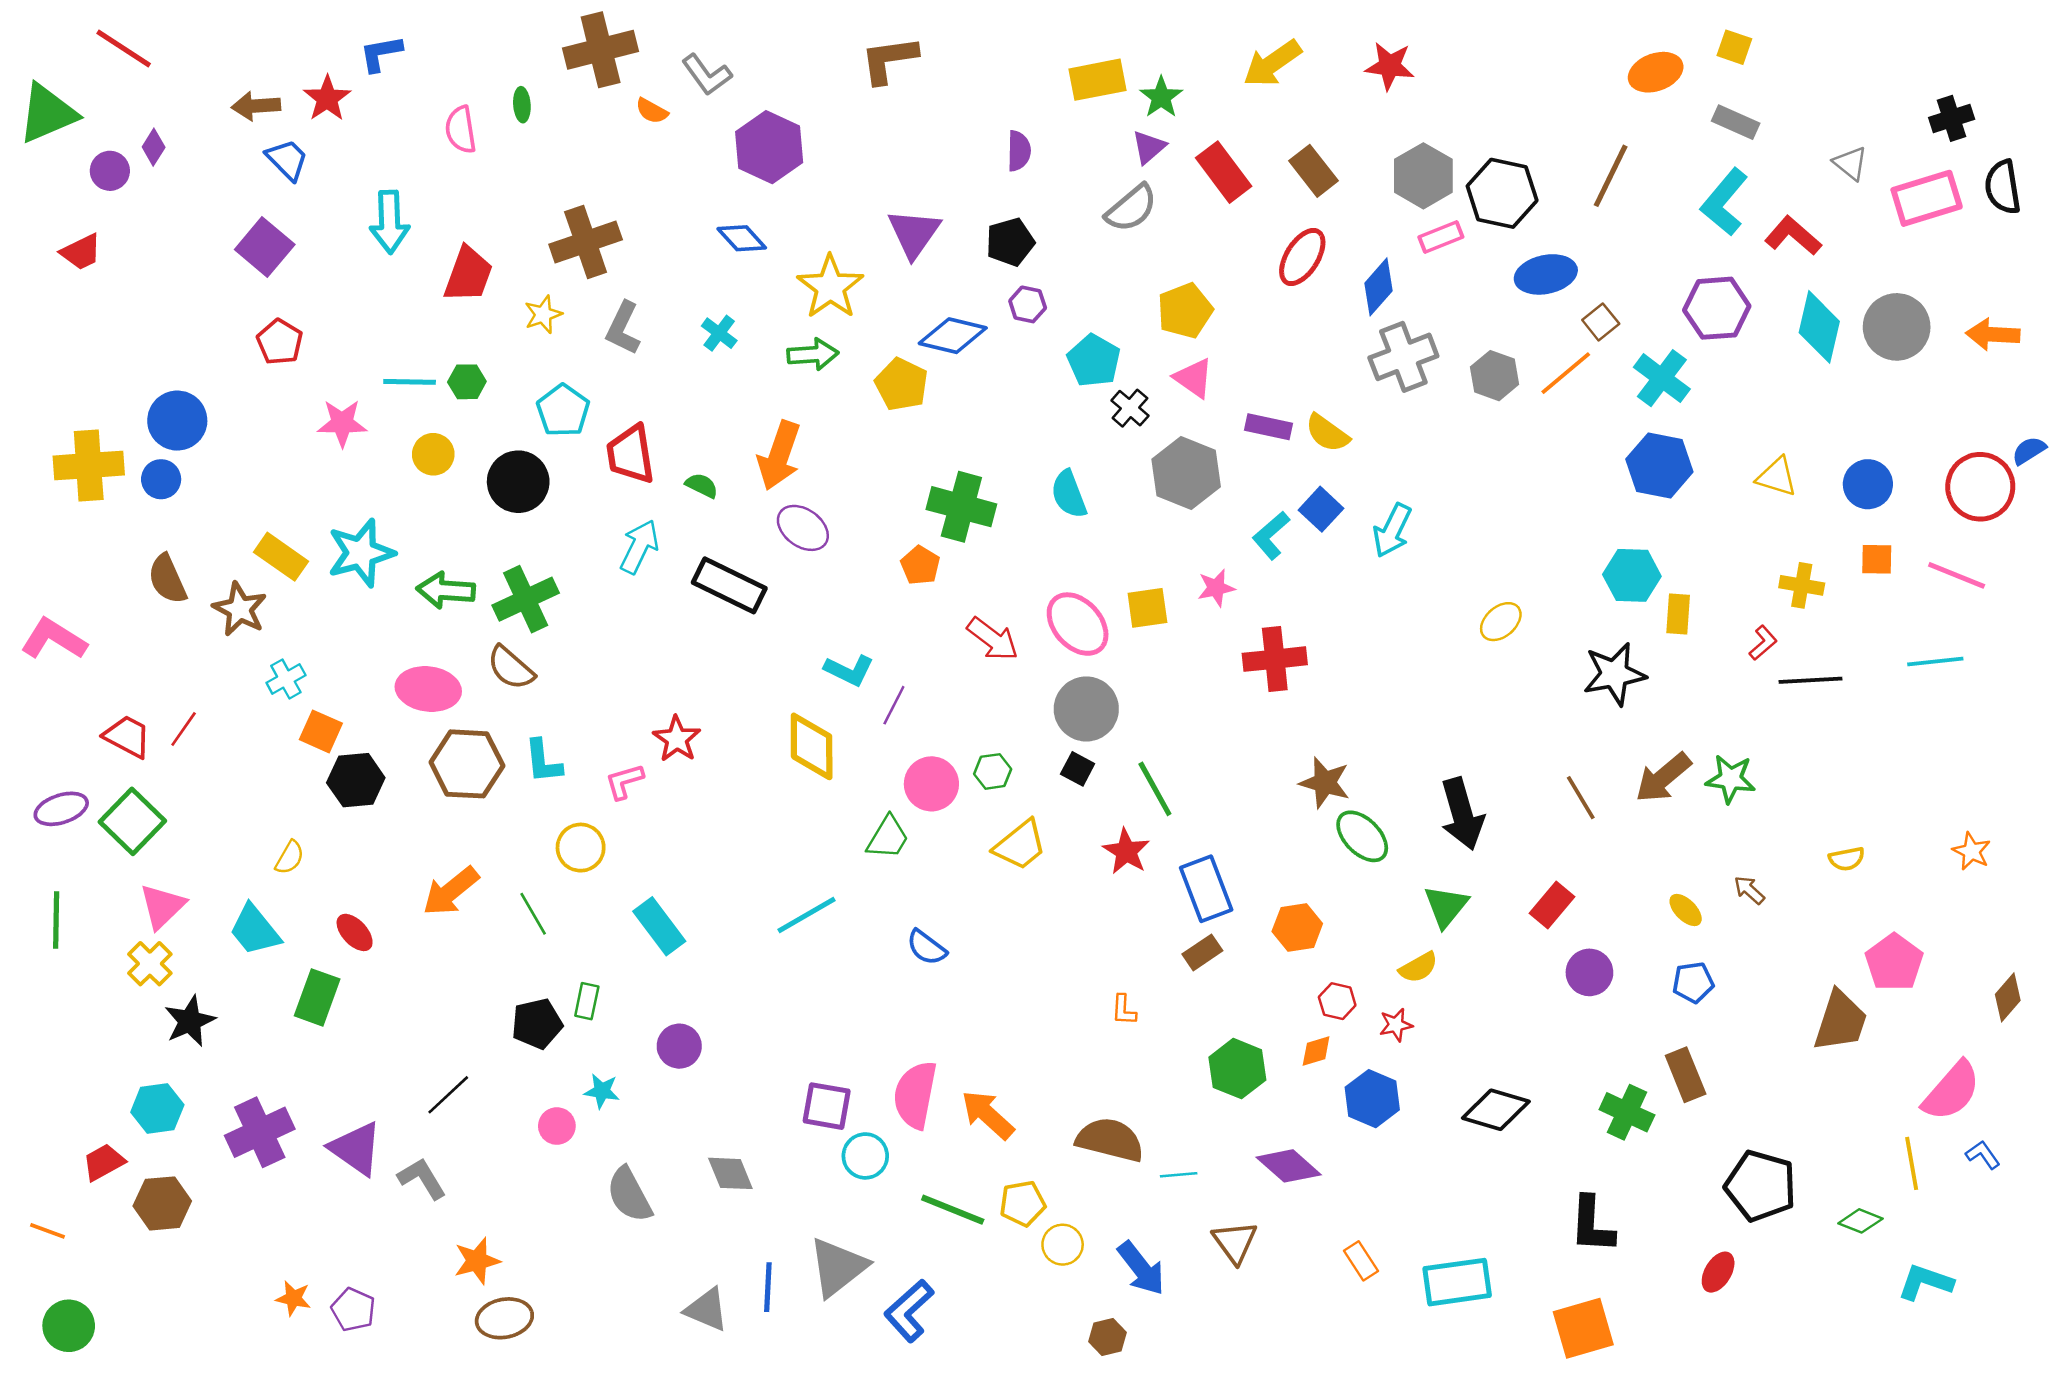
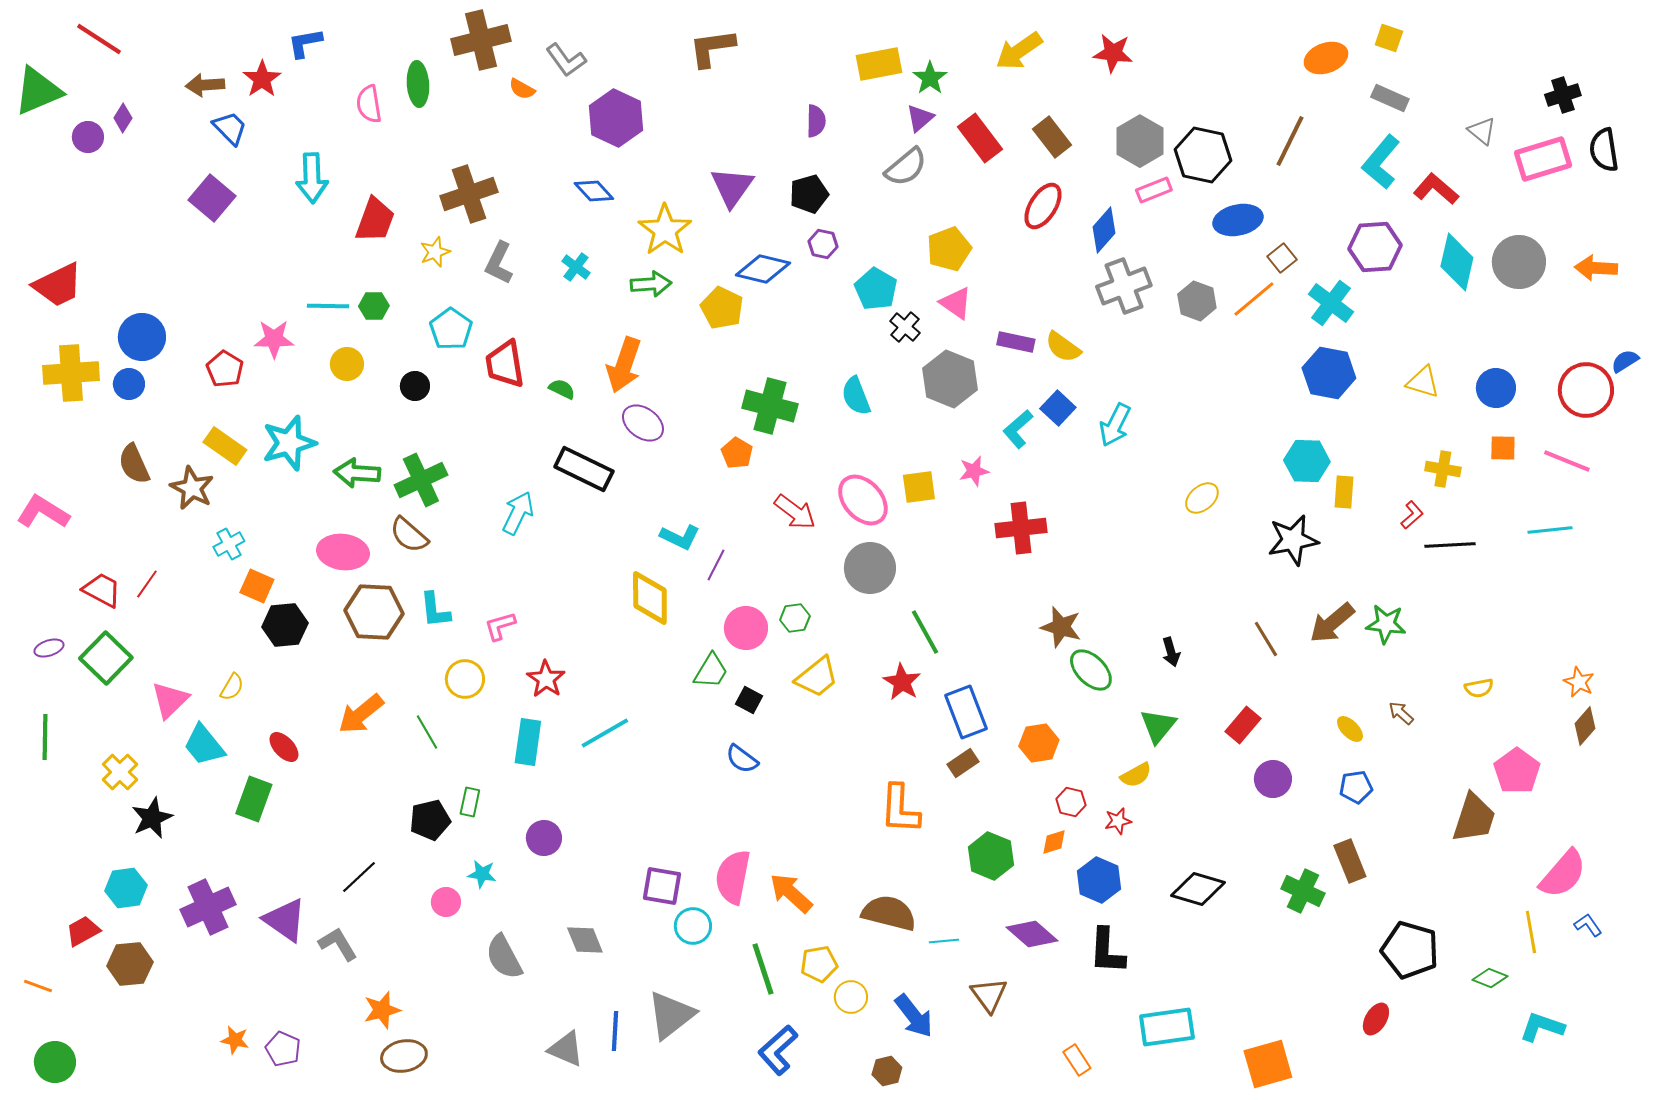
green ellipse: (522, 105) -> (418, 84), size x1.6
red trapezoid: (81, 252) -> (58, 285), moved, size x1.5
red pentagon: (280, 342) -> (225, 369), moved
black circle: (518, 482) -> (415, 386), size x0.6
cyan arrow: (639, 547) -> (518, 513), moved
red star: (677, 739) -> (546, 679), moved
black square: (1078, 769) -> (749, 700), moved
purple ellipse: (61, 809) -> (49, 648), size x0.7
black arrow: (1462, 814) -> (1171, 652), size x0.5
pink triangle: (162, 906) -> (170, 700), moved
cyan line: (807, 915) -> (605, 733), moved
cyan rectangle: (659, 926) -> (528, 742), turned 45
brown diamond: (2008, 997) -> (1585, 726), moved
orange L-shape: (1124, 1010) -> (900, 809), size x2.0
green line: (953, 1210) -> (763, 969), turned 50
black L-shape: (1592, 1225) -> (1107, 951), moved
orange rectangle: (1361, 1261) -> (1077, 1060), moved
blue L-shape: (909, 1311) -> (778, 1050), moved

